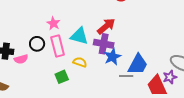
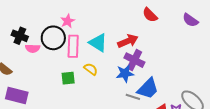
pink star: (53, 23) -> (68, 21), moved
black circle: (37, 44) -> (53, 38), size x1.5
purple cross: (104, 44) -> (134, 60), moved

